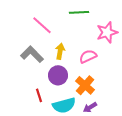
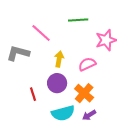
gray L-shape: (32, 54) -> (18, 53), moved, turned -30
red line: (39, 95) -> (33, 94), moved

